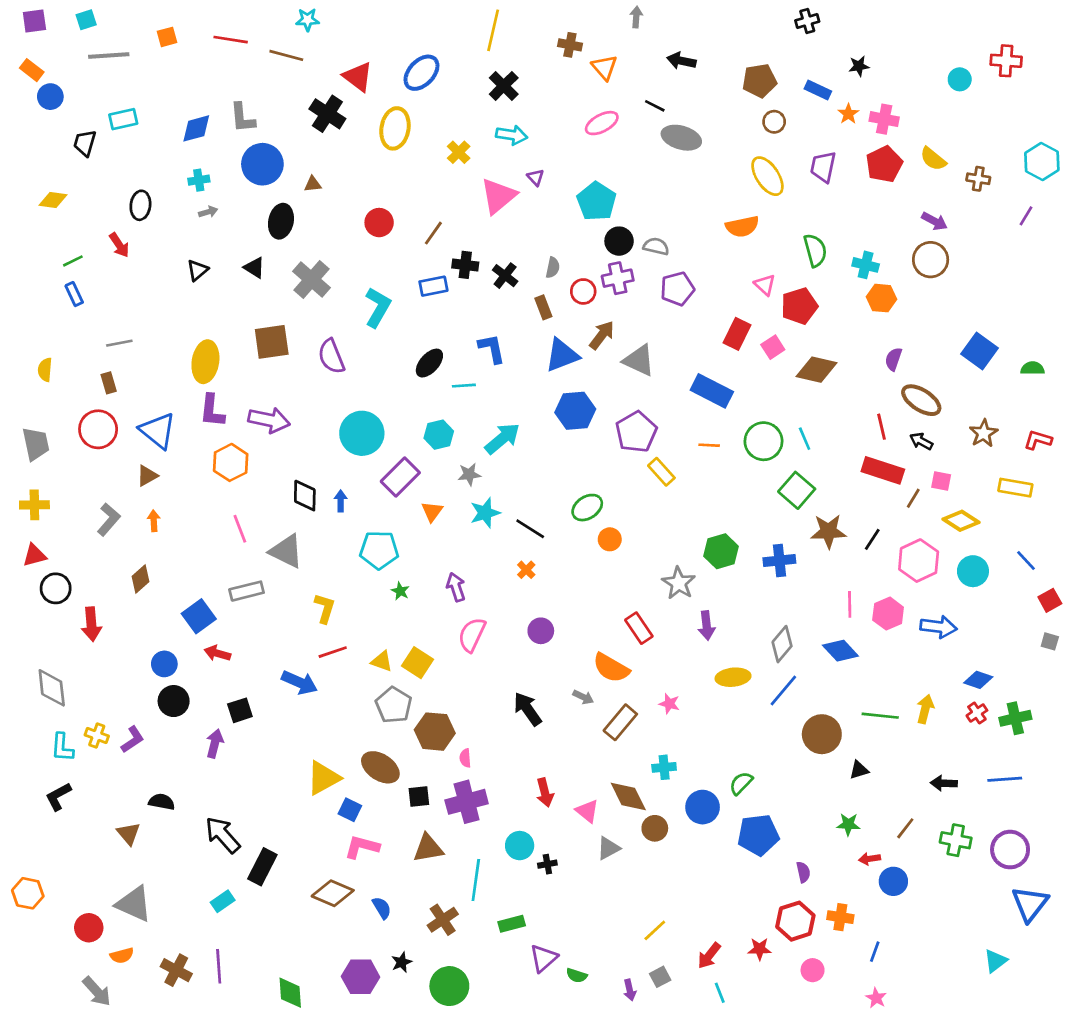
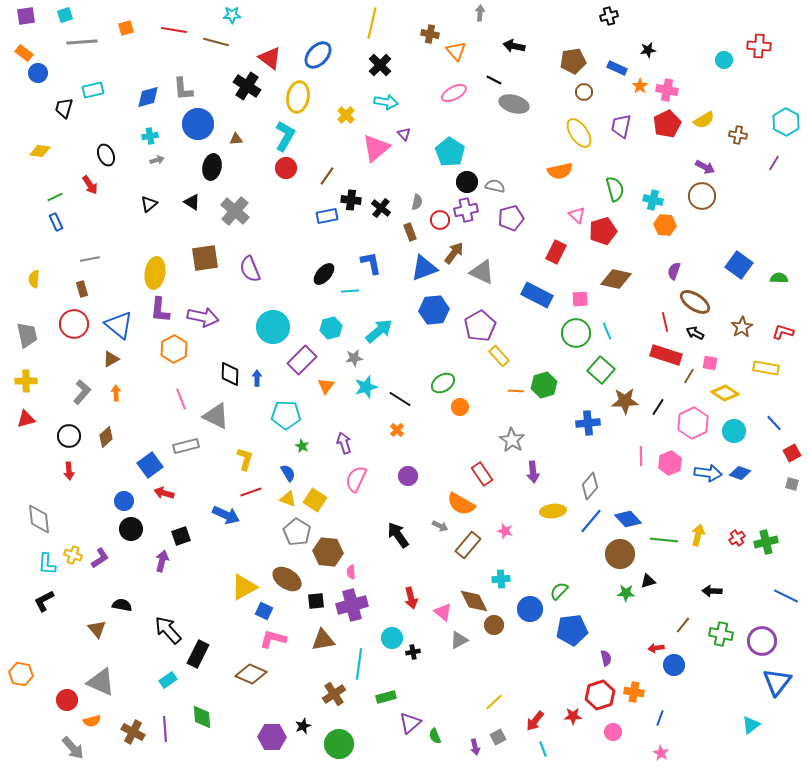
yellow semicircle: (933, 159) -> (704, 120), turned -70
black ellipse: (140, 205) -> (106, 155), turned -30
cyan L-shape: (378, 307) -> (285, 136), moved
pink square: (773, 347) -> (580, 299), moved, turned 30
orange line: (709, 445) -> (516, 391), moved
green hexagon: (721, 551) -> (544, 385), moved
black circle: (56, 588) -> (69, 436), moved
red arrow: (91, 624) -> (69, 471), size x0.7
blue diamond: (840, 651) -> (628, 519), moved
blue diamond: (978, 680) -> (740, 473), moved
blue line: (1005, 779) -> (786, 596), moved, turned 30
green star: (848, 824) -> (626, 593), moved
blue semicircle: (382, 908) -> (288, 473), moved
green semicircle: (577, 975) -> (435, 736), turned 49
green diamond: (290, 993) -> (202, 717), moved

